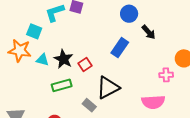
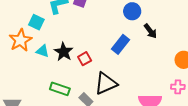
orange star: (20, 51) -> (20, 40), turned 30
pink cross: (166, 75) -> (178, 87), moved
green rectangle: (62, 85) -> (60, 89), moved, turned 30

